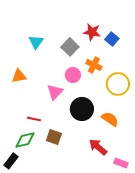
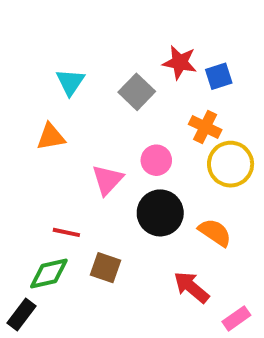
blue square: (112, 39) -> (219, 76), turned 32
orange cross: (94, 65) -> (205, 127), moved
pink circle: (73, 75) -> (156, 160), moved
orange triangle: (19, 76) -> (51, 137), moved
pink rectangle: (121, 163) -> (236, 318), turned -56

